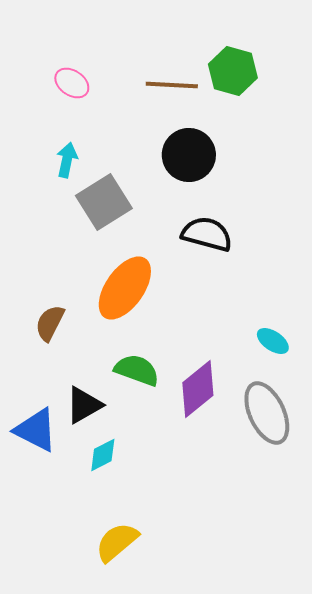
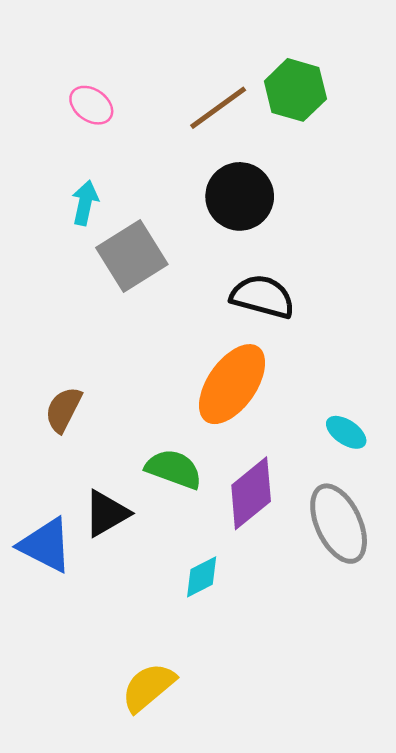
brown line: (172, 85) -> (218, 108), turned -39
orange ellipse: (125, 288) -> (232, 384), moved
cyan diamond: (103, 455) -> (202, 577), moved

